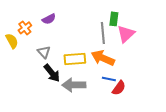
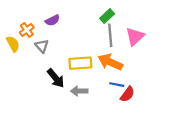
green rectangle: (114, 19) -> (107, 16), moved, turned 40
gray triangle: (44, 52) -> (42, 46), moved
gray arrow: (74, 85) -> (79, 91), size x0.7

